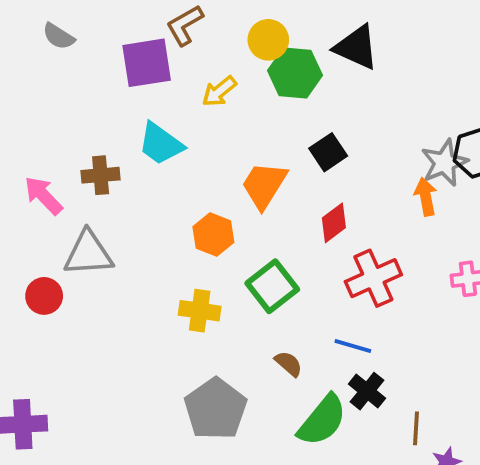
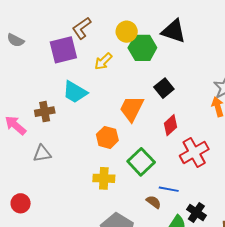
gray triangle: (88, 253) -> (42, 154), size x0.7
red circle: (44, 296) -> (21, 203), moved
blue line: (353, 346) -> (169, 189), moved

